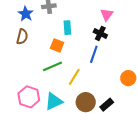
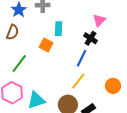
green line: (53, 66) -> (19, 63), moved, turned -36
yellow line: (74, 77) -> (78, 81), moved

